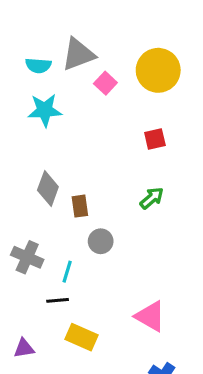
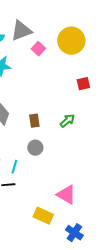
red square: (155, 139) -> (83, 84), moved
brown rectangle: (80, 206) -> (34, 121), moved
yellow rectangle: (81, 337) -> (43, 216), moved

